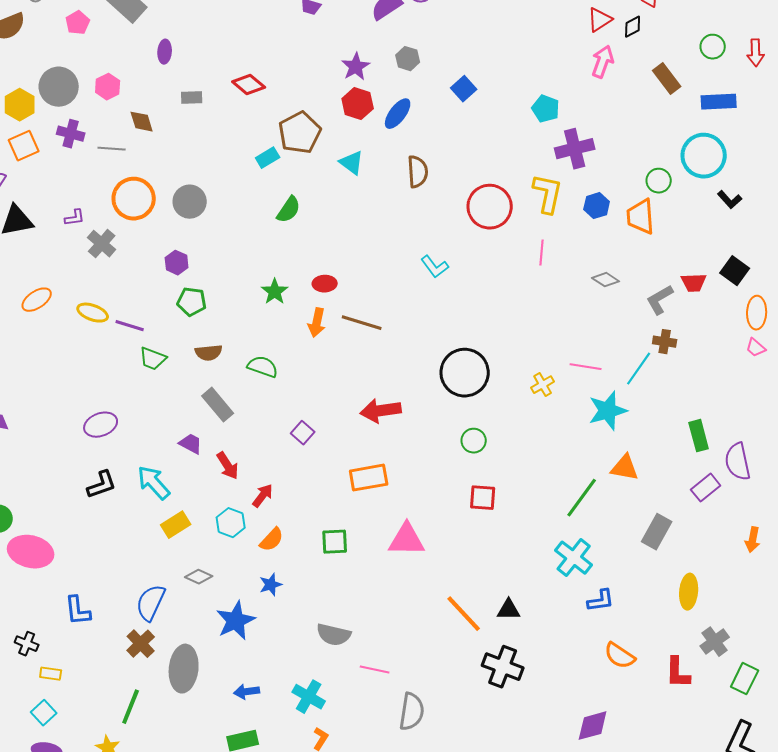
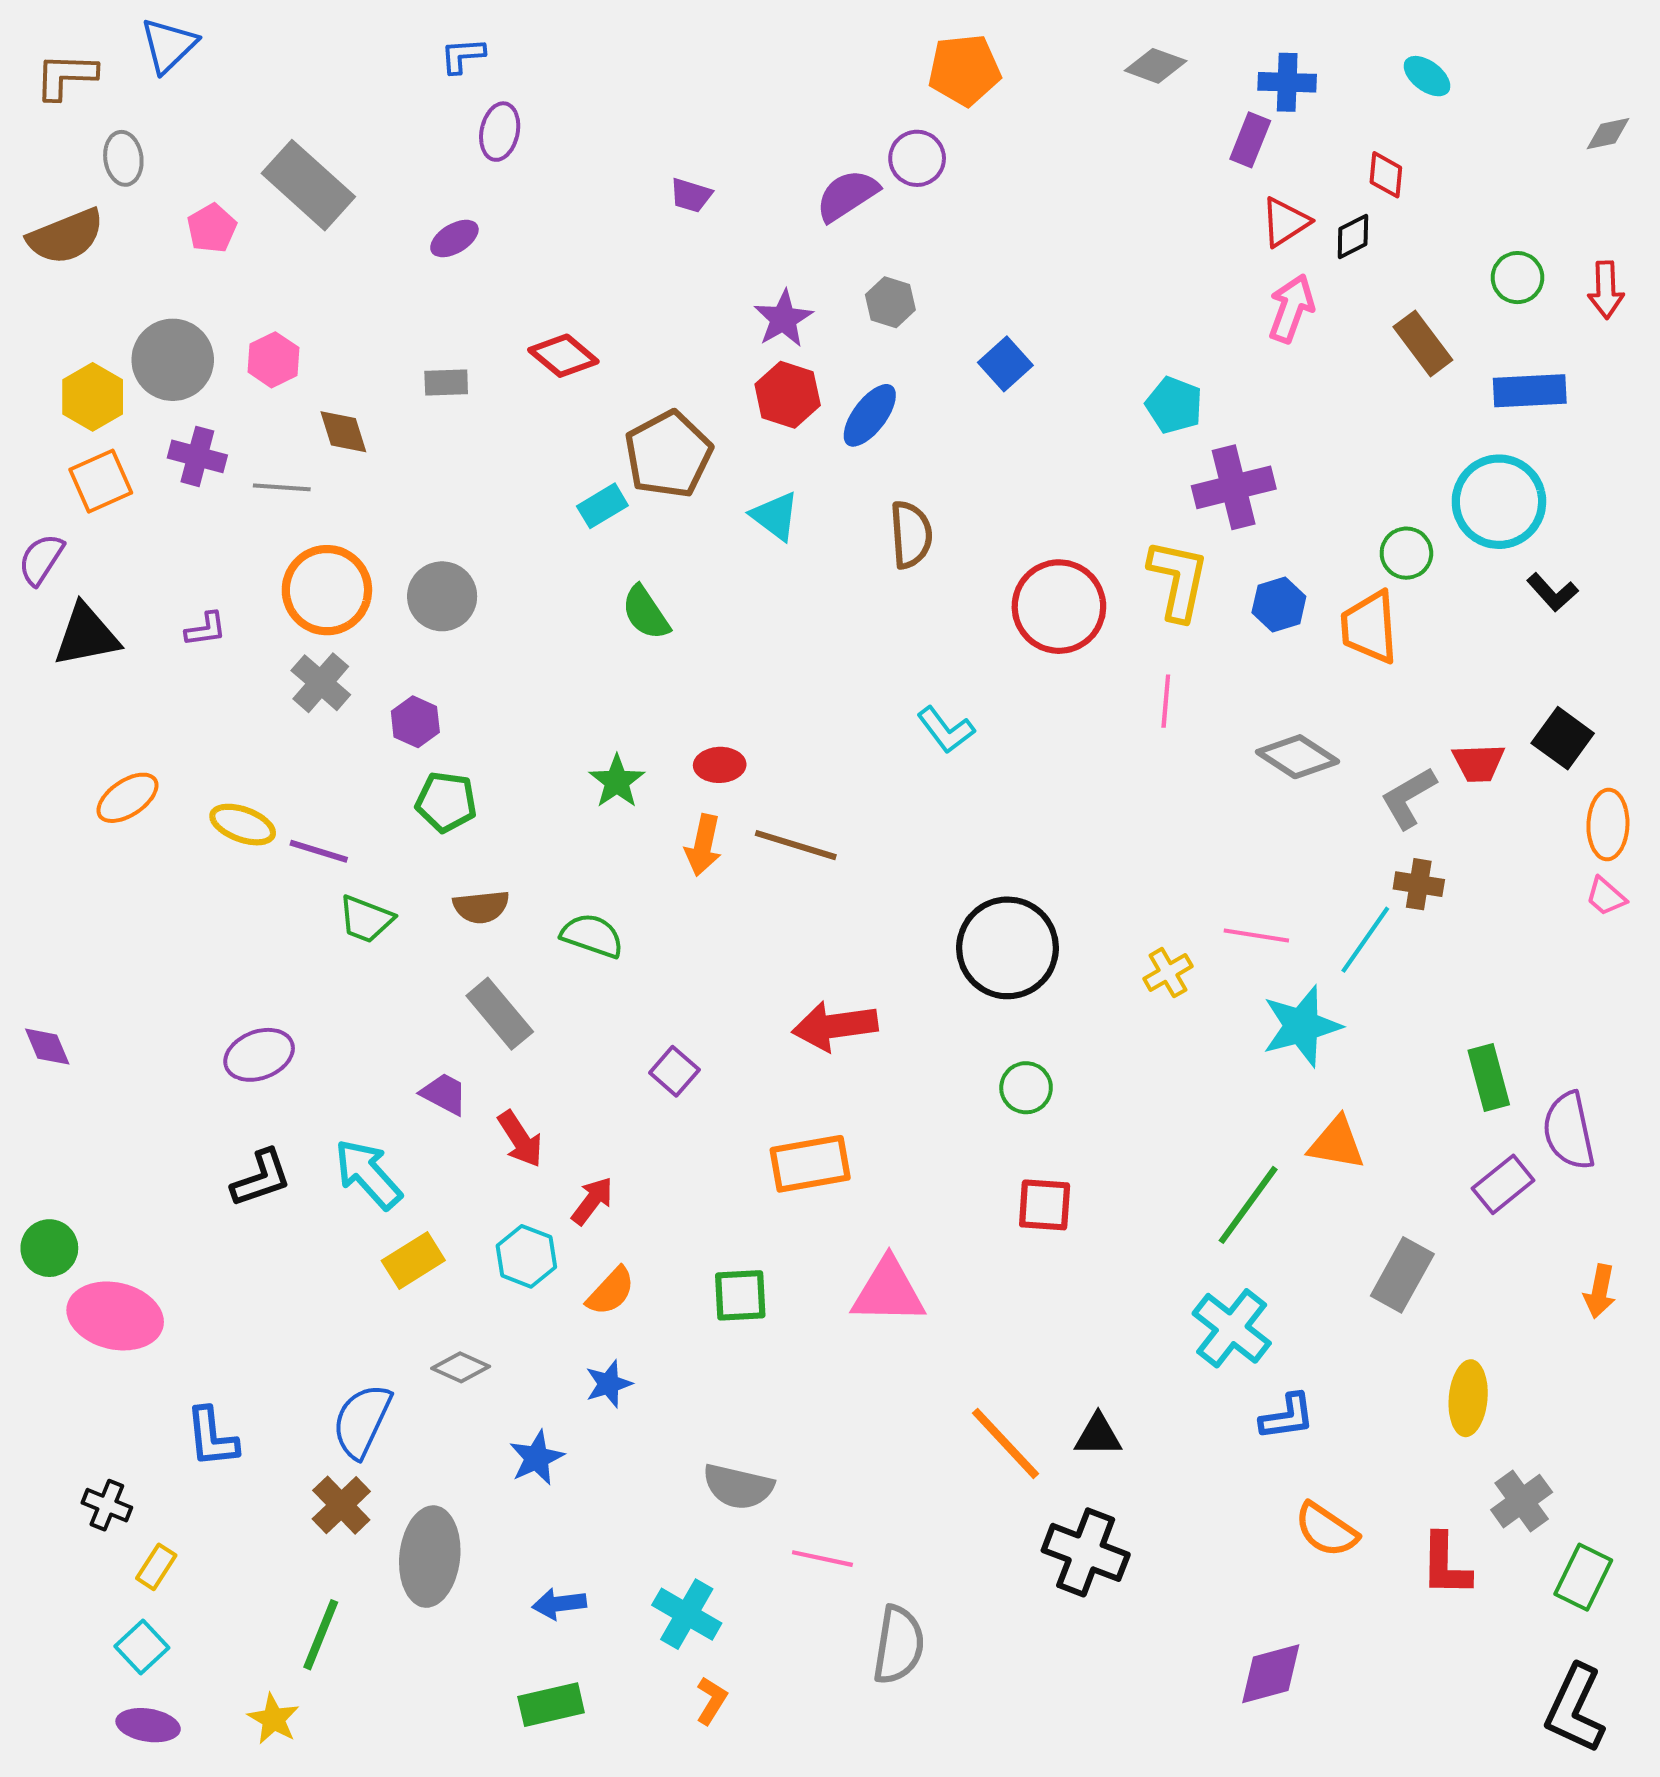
purple ellipse: (165, 52) -> (454, 239), moved, turned 55
green semicircle: (289, 210) -> (646, 613), turned 112
gray cross: (102, 244) -> (321, 683), moved
gray diamond: (606, 280) -> (1297, 757), size x1.4
blue star: (236, 621) -> (537, 1458), size x0.7
yellow rectangle: (51, 674) -> (156, 1567), turned -65

